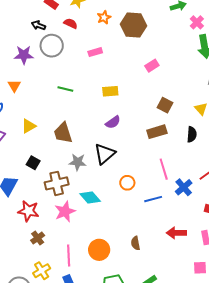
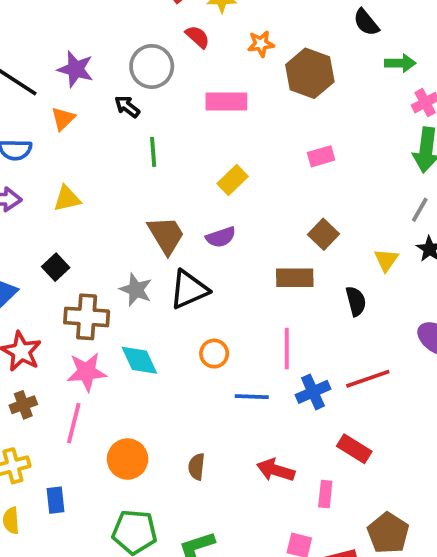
black arrow: (38, 25) -> (127, 107), moved
pink rectangle: (95, 52) -> (226, 101), size x1.5
purple star: (24, 55) -> (76, 69), moved
green line: (65, 89) -> (153, 152), turned 56
yellow rectangle: (110, 91) -> (233, 180), turned -56
brown trapezoid: (63, 133) -> (166, 235), moved, turned 150
black semicircle: (192, 134) -> (356, 301), turned -35
pink line: (69, 255) -> (74, 423), moved

